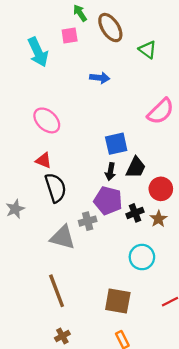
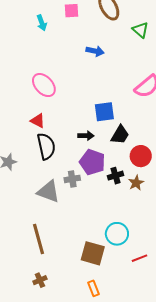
cyan arrow: (38, 52) -> (42, 23), size x0.6
black arrow: (110, 172) -> (86, 136), moved, turned -105
cyan circle: (142, 257) -> (117, 234), moved

